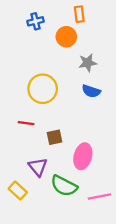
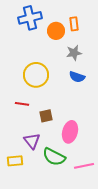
orange rectangle: (79, 14) -> (74, 24), moved
blue cross: (36, 21) -> (30, 18), size x1.6
yellow rectangle: (18, 191) -> (15, 161), turned -49

